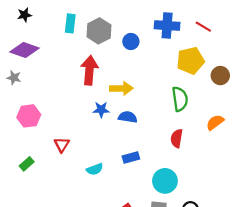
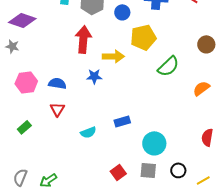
yellow pentagon: (190, 61) -> (143, 37), moved
green semicircle: (180, 99) -> (168, 66), turned 55
blue semicircle: (128, 117) -> (57, 83), moved
red semicircle: (177, 138) -> (207, 137), moved

